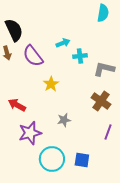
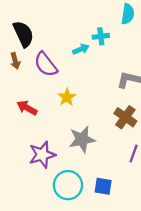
cyan cross: (80, 56) -> (101, 36), moved
red arrow: (17, 105) -> (27, 108), moved
gray star: (64, 120) -> (82, 139), size x1.6

